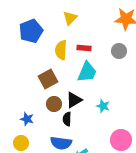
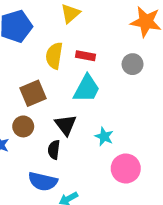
black triangle: (74, 100) -> (66, 125), turned -42
brown circle: (54, 104) -> (23, 126), moved
pink circle: (121, 140) -> (126, 169), moved

